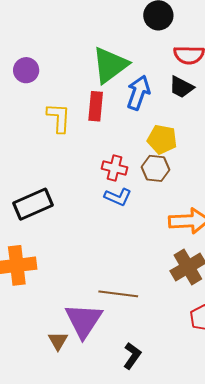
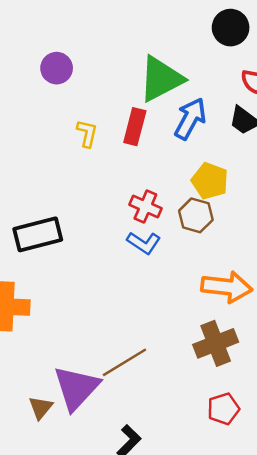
yellow L-shape: (59, 118) -> (87, 133), size x0.7
brown line: (118, 294) -> (124, 362), turned -48

